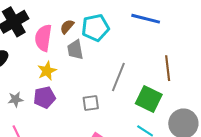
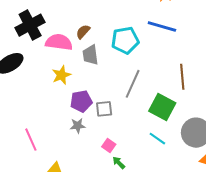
cyan pentagon: (95, 28) -> (125, 40), moved
pink semicircle: (43, 38) -> (59, 42), turned 88
purple pentagon: (44, 97) -> (81, 101), moved
gray star: (15, 99) -> (78, 126), moved

